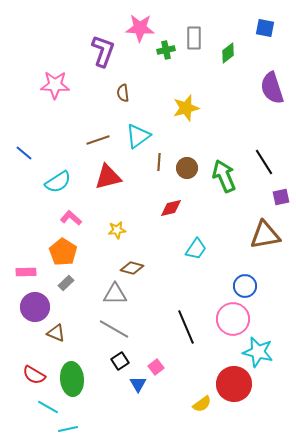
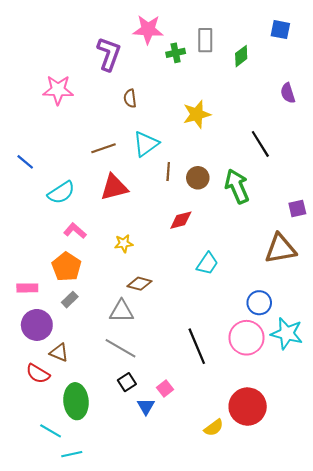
purple semicircle: (272, 88) -> (288, 93), size x0.6
black line: (264, 162) -> (260, 144), moved
cyan star: (258, 352) -> (287, 333), moved
red semicircle: (34, 375) -> (38, 374), moved

